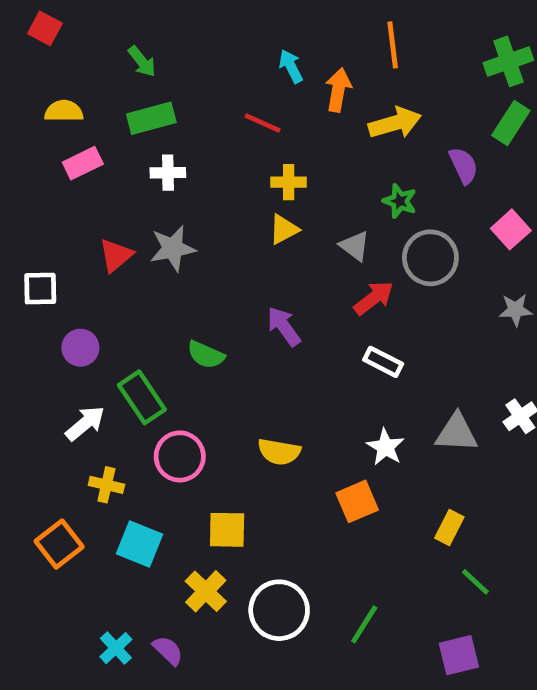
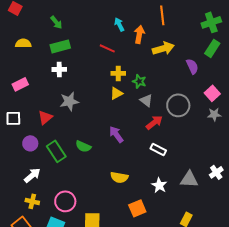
pink rectangle: (83, 163) -> (20, 84), moved
white cross: (168, 173) -> (59, 69), moved
green star: (400, 201) -> (139, 81), moved
red triangle: (116, 255) -> (45, 117), moved
gray star: (516, 310) -> (214, 114), moved
green rectangle: (142, 397) -> (56, 151), moved
yellow semicircle: (279, 452) -> (119, 177), moved
pink circle: (180, 456) -> (65, 201), moved
yellow cross: (106, 485) -> (32, 201), moved
orange square: (357, 501) -> (137, 208), moved

